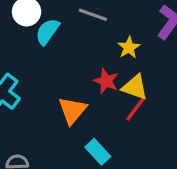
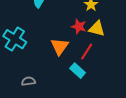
red line: (136, 108) -> (87, 52), moved

